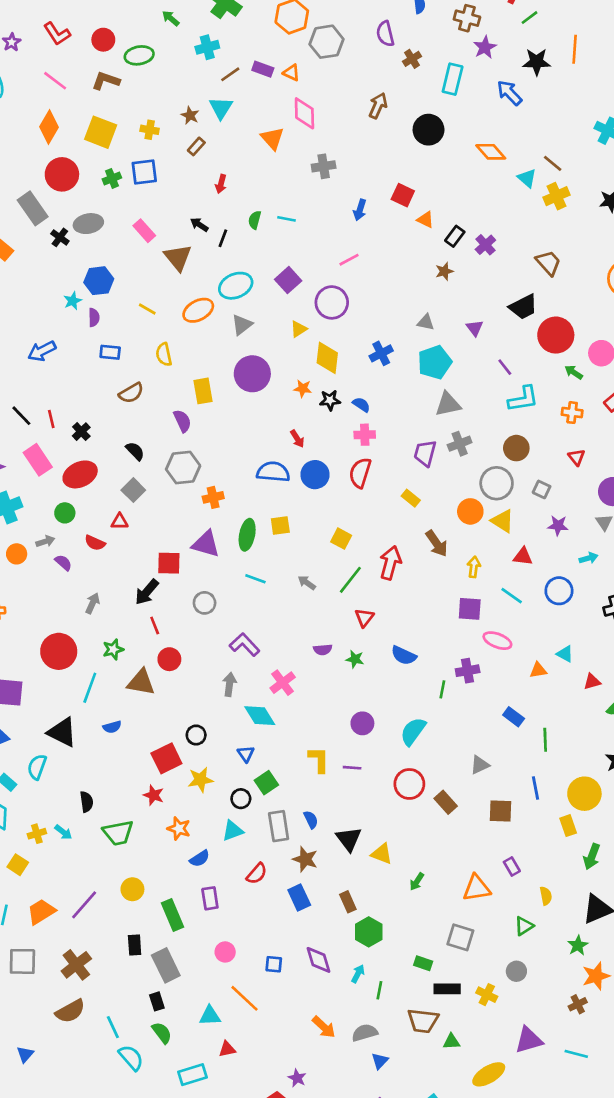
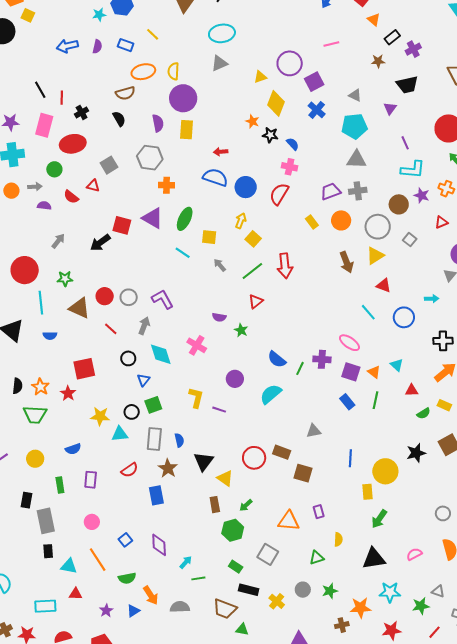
pink line: (349, 260) -> (331, 44), moved
purple square: (288, 280) -> (314, 82), moved
black trapezoid: (523, 307) -> (407, 85), moved
orange ellipse: (198, 310) -> (143, 72), moved
purple semicircle: (94, 317) -> (97, 47), moved
blue rectangle: (110, 352) -> (126, 45), moved
blue cross: (381, 353) -> (317, 110), turned -36
yellow semicircle: (164, 354) -> (173, 71), moved
purple circle: (252, 374) -> (183, 98), moved
yellow rectangle: (203, 391) -> (186, 130), moved
red arrow: (297, 439) -> (221, 152), moved, turned 104
black semicircle: (135, 451) -> (119, 119), moved
purple trapezoid: (425, 453) -> (331, 191), turned 40
red triangle: (577, 457) -> (441, 222), turned 32
pink rectangle: (38, 460) -> (44, 125), turned 35
orange circle: (470, 511) -> (341, 220), moved
yellow triangle: (503, 521) -> (375, 256), turned 42
yellow square: (280, 525) -> (209, 237), moved
purple star: (558, 526) -> (422, 195), moved
brown arrow: (437, 543) -> (346, 262), moved
purple semicircle: (63, 563) -> (44, 206), turned -48
red arrow: (390, 563) -> (285, 266), turned 145
yellow arrow: (474, 567) -> (241, 221), moved
gray circle: (205, 603) -> (129, 297), moved
purple square: (470, 609) -> (351, 372), moved
red line: (155, 625) -> (111, 329), moved, turned -40
blue semicircle: (404, 655) -> (277, 359), moved
orange triangle: (538, 670) -> (374, 372), turned 32
pink cross: (283, 683) -> (197, 345), moved, turned -36
cyan line: (90, 688) -> (41, 303), turned -40
black circle: (196, 735) -> (128, 358), moved
green line: (545, 740) -> (376, 400), moved
yellow star: (200, 780) -> (100, 416), moved
red circle: (409, 784) -> (254, 458), moved
brown rectangle: (446, 802) -> (282, 452), turned -42
brown square: (500, 811) -> (303, 473), moved
orange star: (179, 829) -> (40, 387), moved
blue semicircle: (200, 859) -> (73, 449), moved
brown rectangle: (348, 902) -> (215, 505), moved
green rectangle: (173, 915) -> (60, 485), size x0.7
green hexagon: (369, 932) -> (233, 530), moved
green star: (578, 946) -> (330, 591), moved
blue square: (274, 964) -> (125, 540), turned 32
green line: (379, 990) -> (198, 578), turned 56
black rectangle: (157, 1001) -> (48, 551), moved
green semicircle: (162, 1033) -> (127, 578), moved, turned 102
blue triangle: (380, 1061) -> (133, 611), moved
purple star: (297, 1078) -> (106, 610), moved

